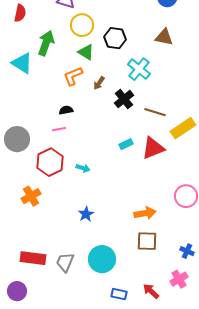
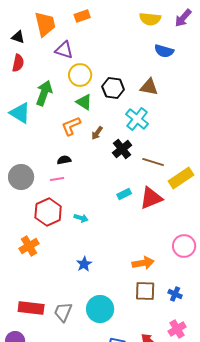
brown triangle: (164, 37) -> (149, 87), moved
gray circle: (17, 139) -> (21, 177), moved
blue cross: (187, 251) -> (175, 294), moved

